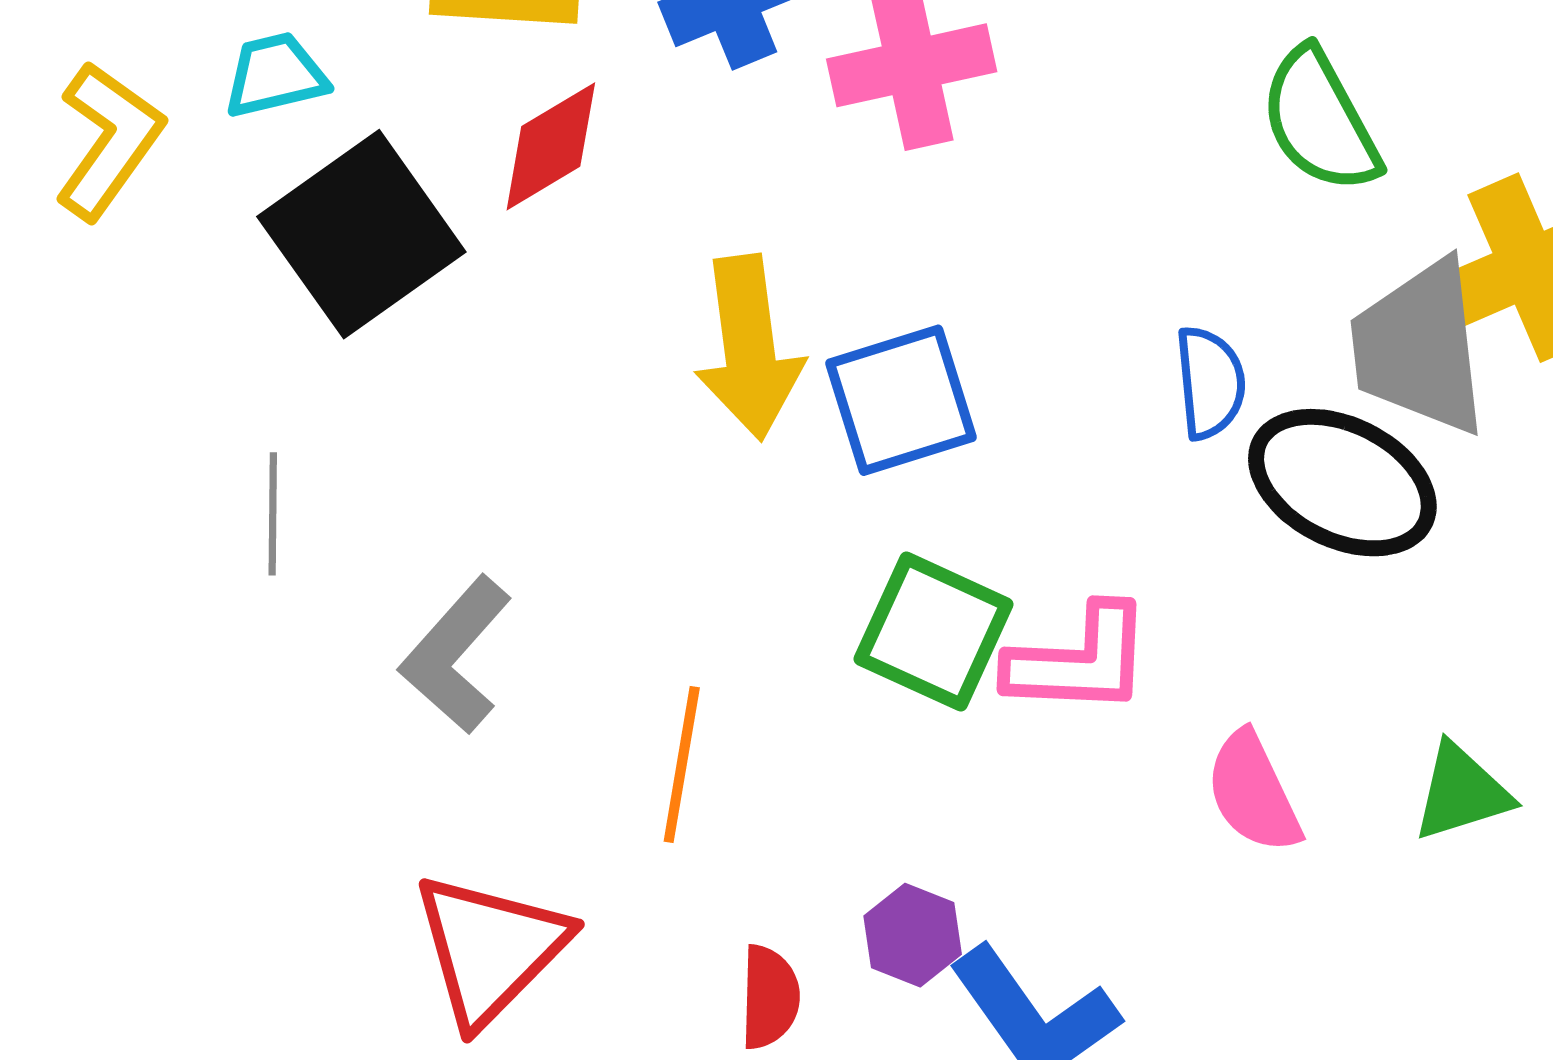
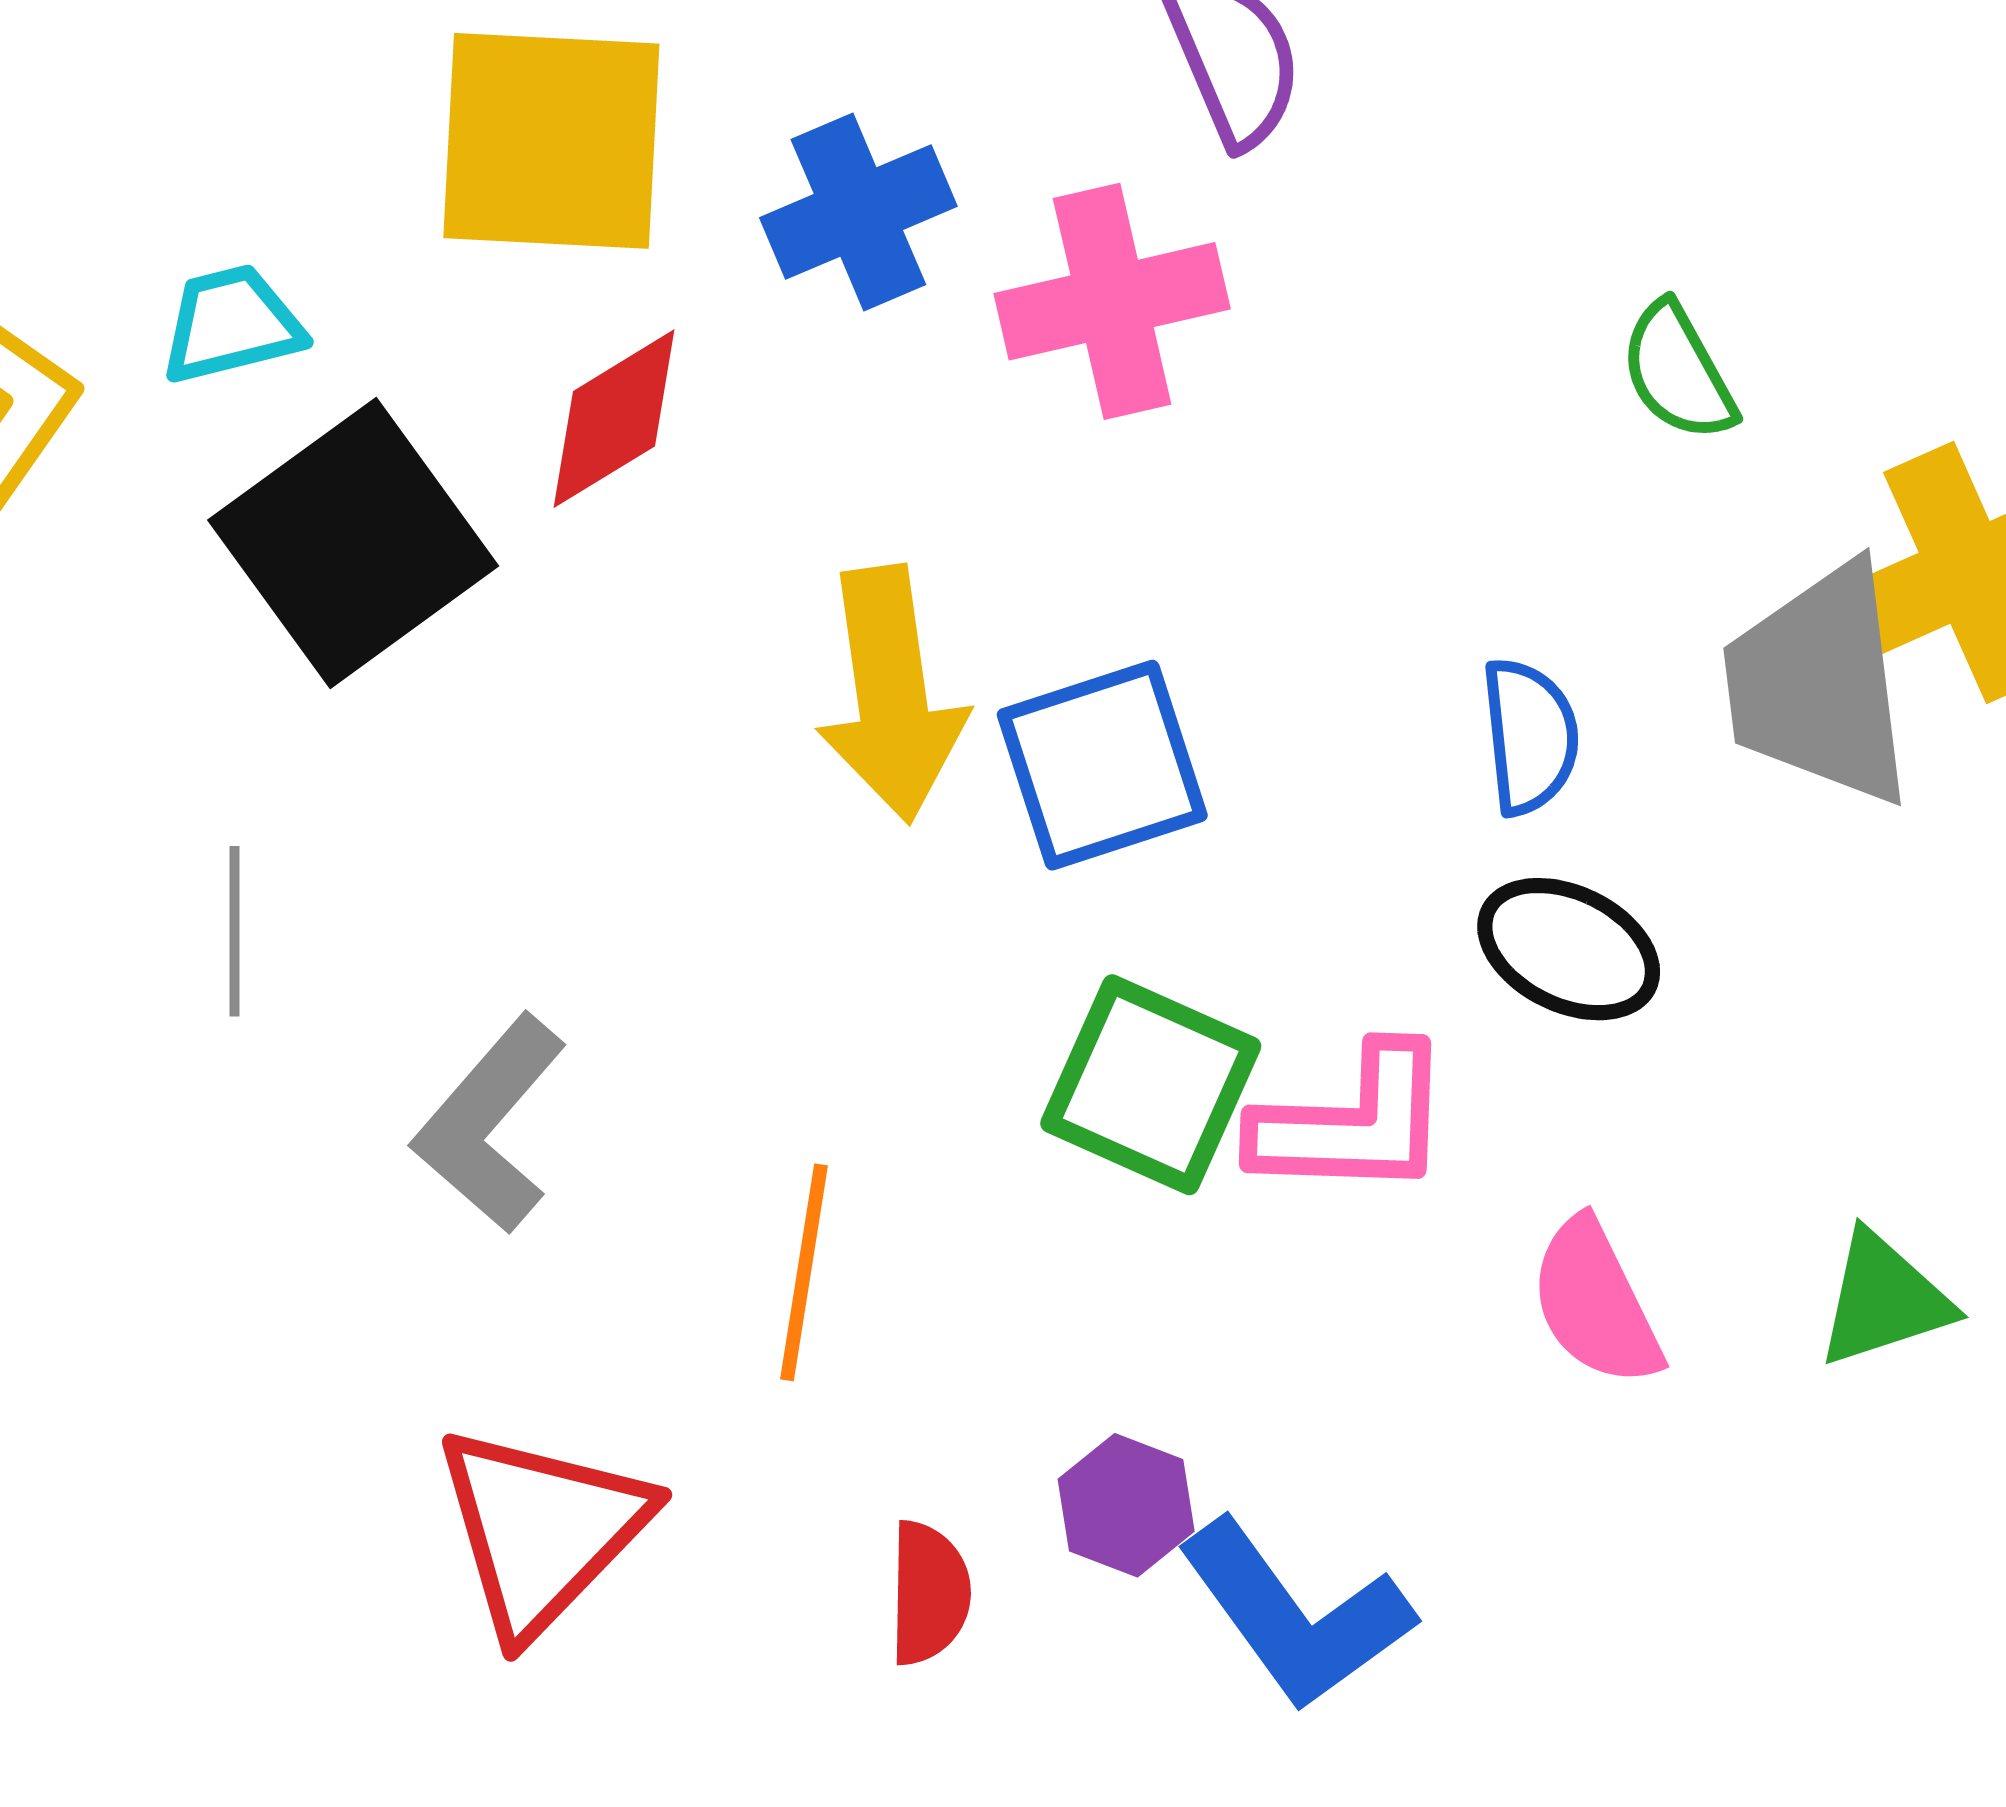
green semicircle: (1320, 121) -> (1678, 372), size x0.7
black ellipse: (1342, 483) -> (1569, 949), moved, size x0.7

